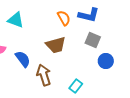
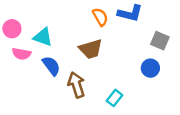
cyan triangle: (16, 20) -> (43, 37), moved
gray square: (93, 40) -> (160, 41), moved

